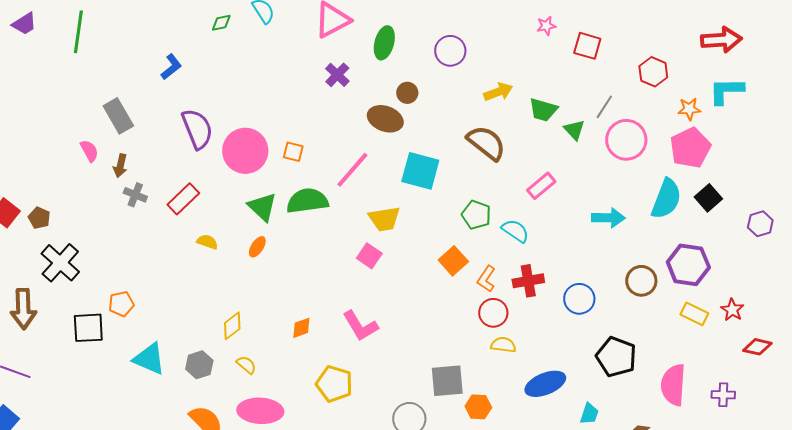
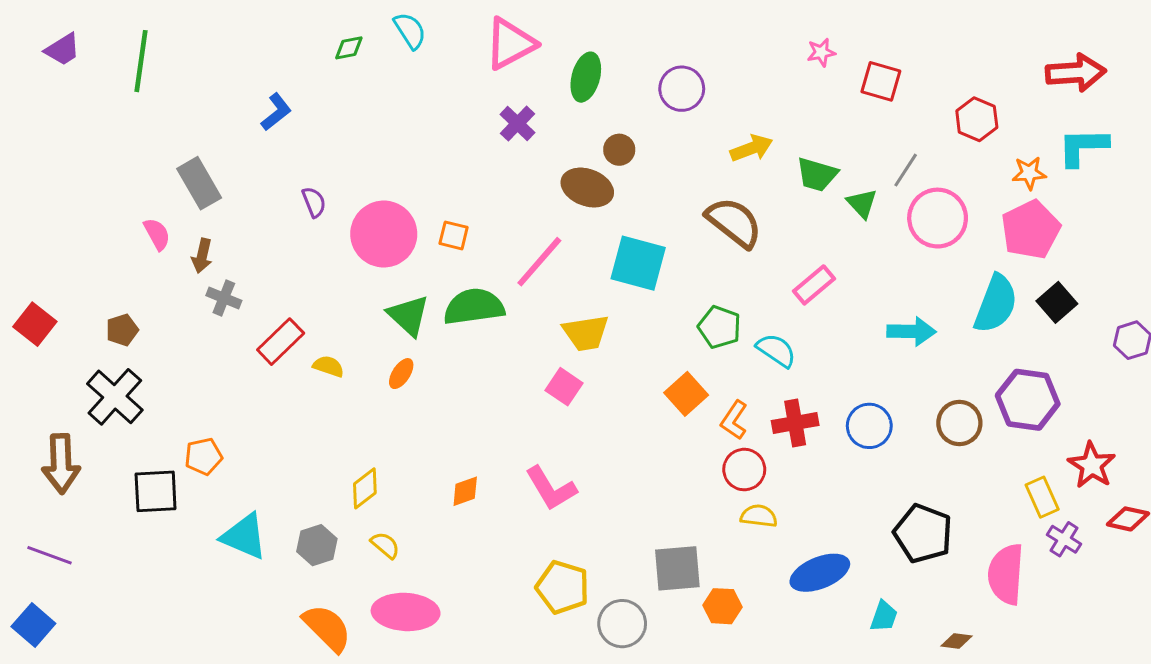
purple semicircle: (197, 129) -> (314, 202), size x0.5
red rectangle: (183, 199) -> (281, 342), moved
brown pentagon: (39, 218) -> (122, 330), moved, turned 30
blue circle: (579, 299) -> (869, 426), moved
red star: (732, 310) -> (1092, 465), size x1.4
yellow rectangle: (694, 314) -> (1042, 497), moved, turned 40
yellow pentagon: (334, 384) -> (563, 587), moved
purple cross: (723, 395) -> (1064, 539), moved, turned 30

